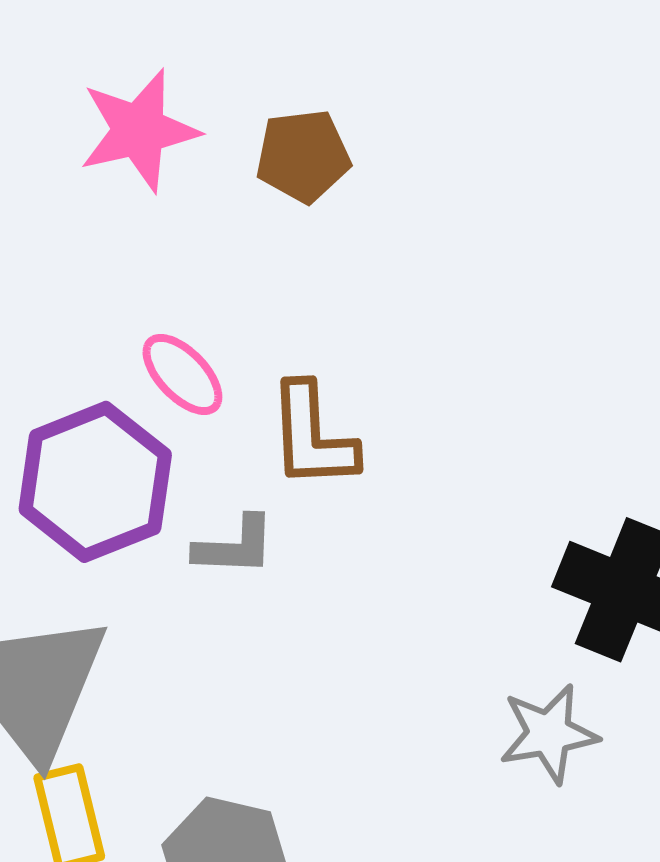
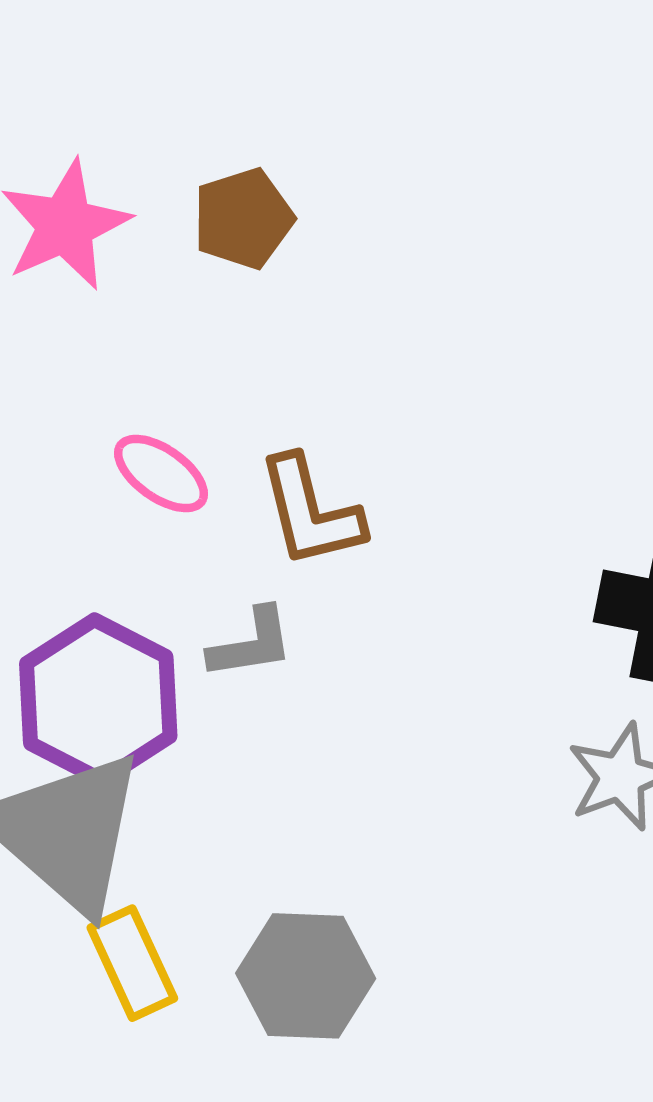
purple hexagon: (95, 482) -> (98, 700), moved

